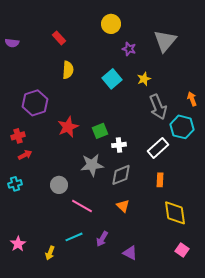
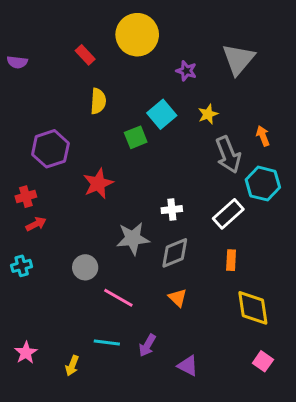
yellow circle: (111, 24) -> (137, 35), moved, size x1.5
orange arrow: (192, 99) -> (263, 136), moved
green square: (100, 131) -> (136, 137), moved
cyan line: (74, 237) -> (107, 343), turned 30

